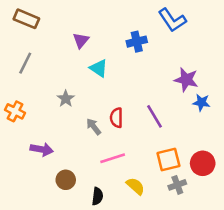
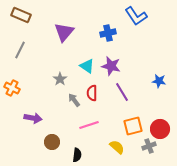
purple triangle: (81, 40) -> (64, 32), size x1.5
cyan triangle: (99, 68) -> (87, 66), moved
purple star: (186, 80) -> (111, 66), moved
gray star: (66, 99) -> (60, 79), moved
gray cross: (177, 185) -> (149, 146), moved
yellow semicircle: (135, 186) -> (117, 147), moved

